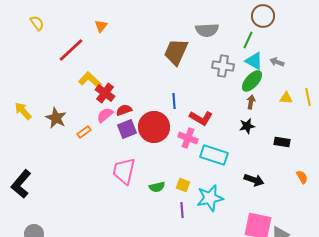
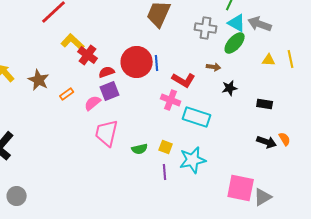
gray arrow: (277, 62) -> (260, 24), size x1.6
brown arrow: (251, 102) -> (214, 67), moved, turned 88
pink semicircle: (105, 115) -> (93, 103), moved
red circle: (154, 127) -> (137, 62), moved
black arrow: (254, 180) -> (267, 142), moved

